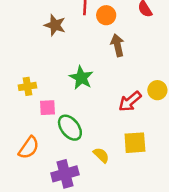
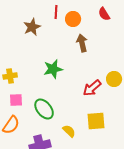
brown star: (55, 25) -> (32, 27), turned 30
green star: (81, 78) -> (53, 69), turned 30
pink square: (47, 108) -> (16, 100), moved

